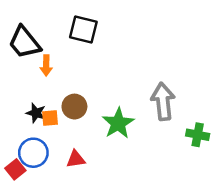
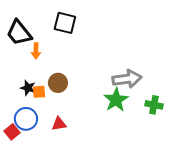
gray arrow: (163, 101) -> (127, 79), turned 88
green star: (118, 123) -> (116, 100), moved

